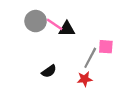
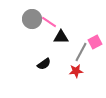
black triangle: (67, 29) -> (61, 37), moved
pink square: (106, 47) -> (95, 42), turned -32

